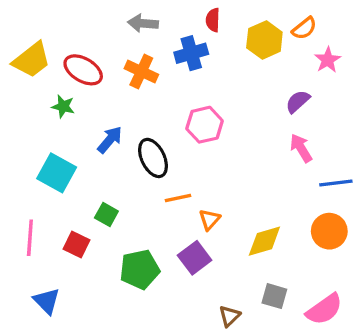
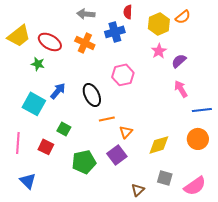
pink star: (328, 60) -> (159, 51), moved
blue arrow: (110, 140) -> (58, 91), moved

